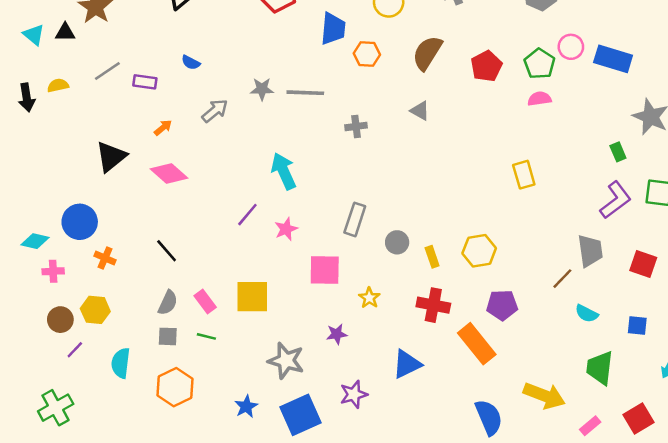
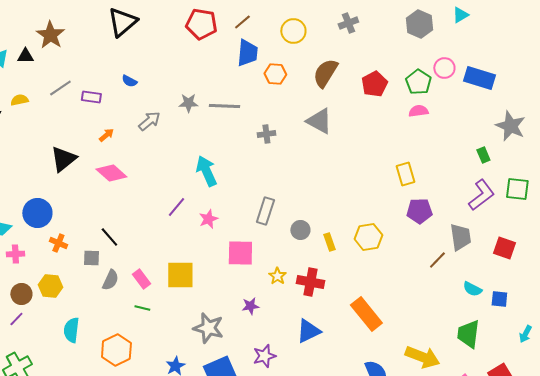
gray triangle: (420, 111) -> (319, 121), size x1.6
red cross: (433, 305) -> (310, 282), moved
purple pentagon: (502, 305) -> (419, 211), moved
cyan semicircle: (587, 314) -> (472, 289), moved
gray square: (168, 336) -> (91, 258), moved
purple line: (75, 350) -> (16, 319), moved

